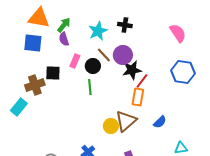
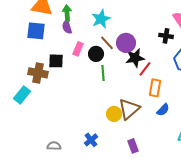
green arrow: (64, 25) -> (67, 13), turned -42
black cross: (125, 25) -> (166, 36), moved
brown cross: (35, 85) -> (38, 73), turned 30
green line: (90, 87) -> (103, 73), moved
orange rectangle: (138, 97) -> (155, 88), moved

